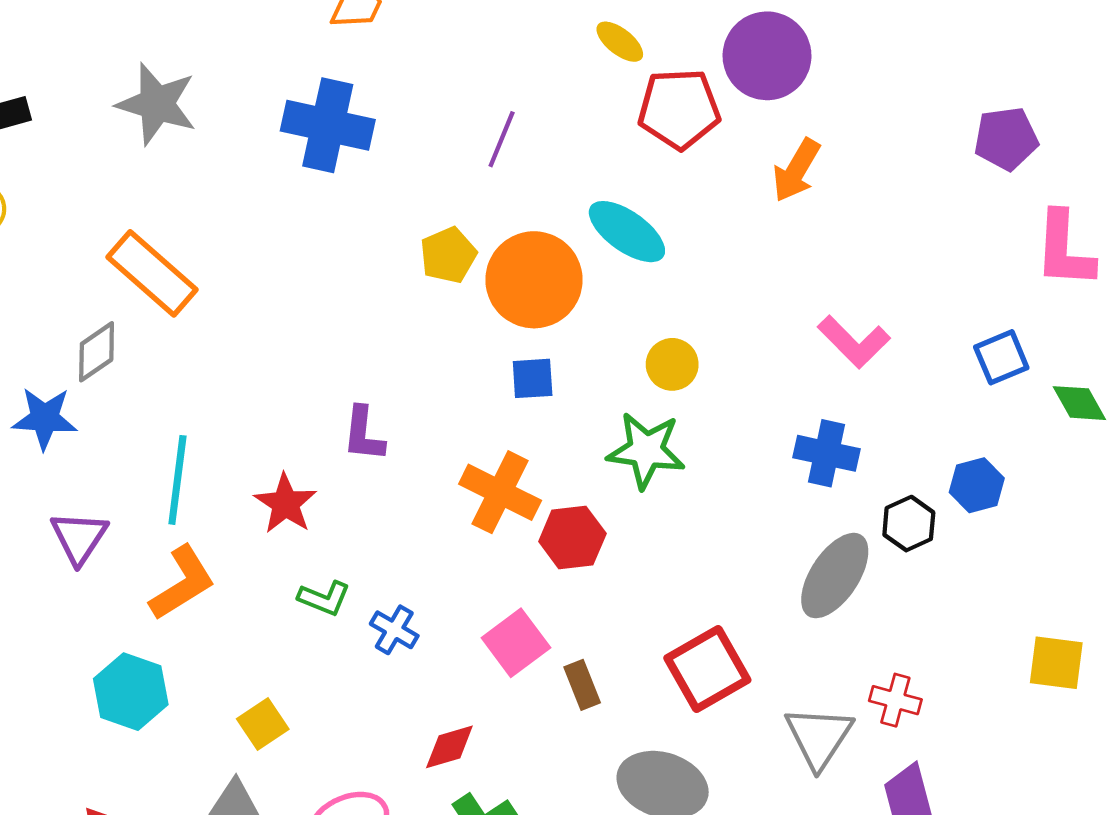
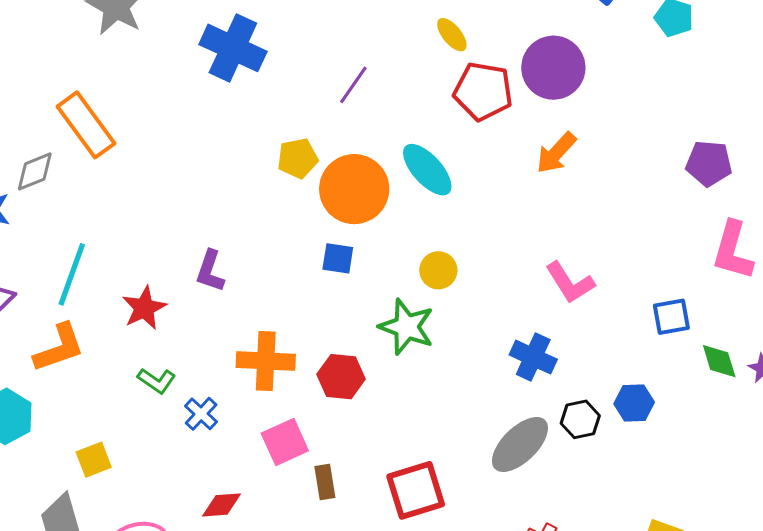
orange cross: (500, 492) -> (266, 361), moved, turned -36

